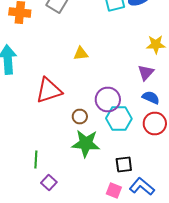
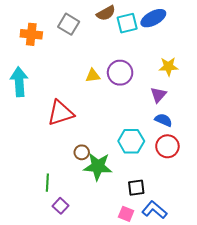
purple circle: (108, 100) -> (120, 73), moved
brown circle: (80, 116) -> (82, 152), moved

